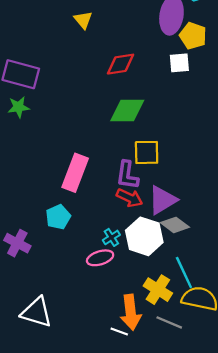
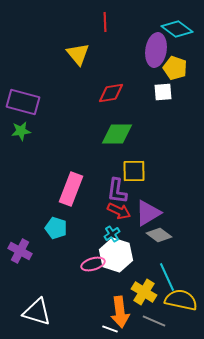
yellow triangle: (83, 20) -> (78, 54), size x1.4
cyan pentagon: (58, 217) -> (56, 228), turned -30
white hexagon: (144, 236) -> (116, 255), moved
cyan cross: (111, 237) -> (112, 234), moved

